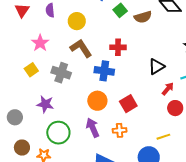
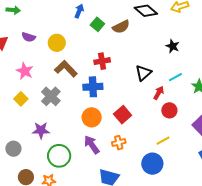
purple semicircle: (50, 10) -> (29, 37), turned -56
gray cross: (61, 73) -> (51, 96), turned 36

